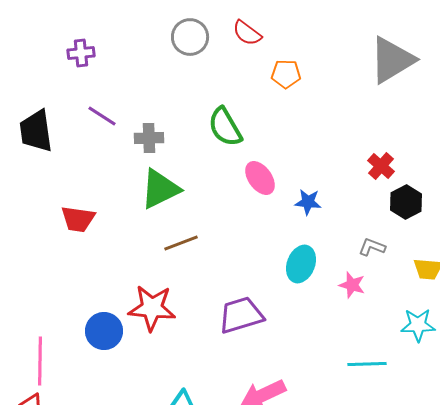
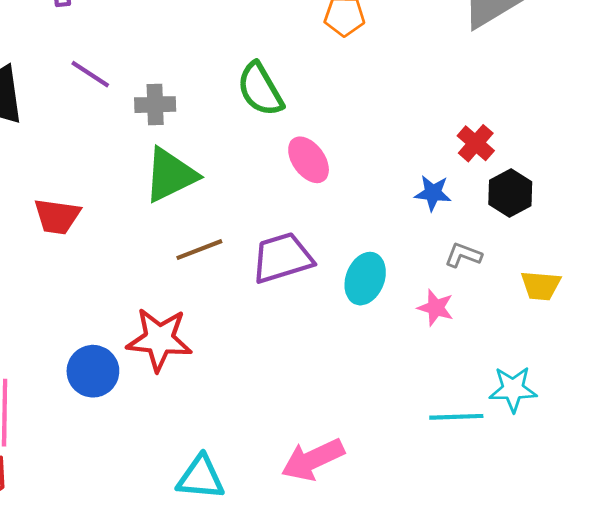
blue star: (308, 202) -> (433, 193), moved
purple trapezoid: (241, 315) -> (282, 258), moved
cyan star: (418, 325) -> (513, 389), moved

